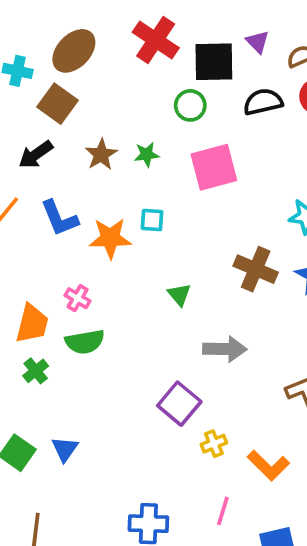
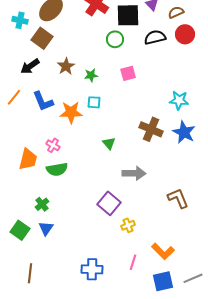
green star: (147, 155) -> (91, 75), moved
pink square: (214, 167) -> (128, 73), size x0.6
green cross: (36, 371) -> (42, 204), moved
orange L-shape: (268, 465) -> (163, 251), moved

